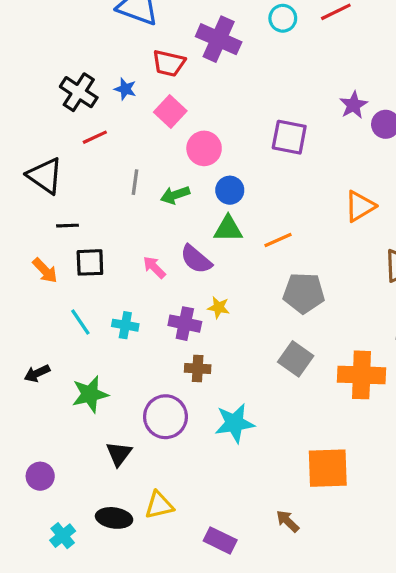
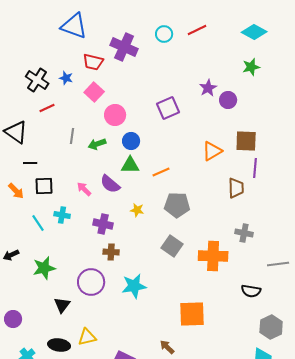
purple square: (289, 137) -> (168, 108), turned -35
yellow star: (219, 307) -> (137, 210), moved
cyan cross: (125, 325) -> (62, 215), moved

